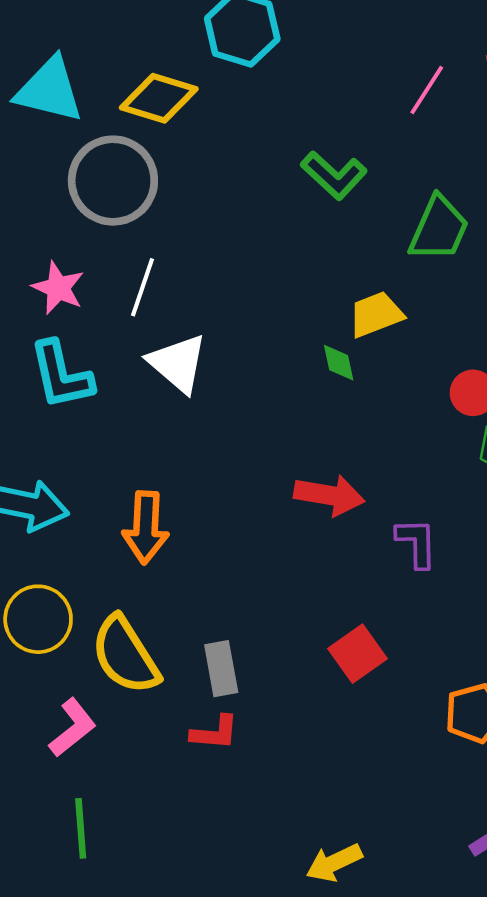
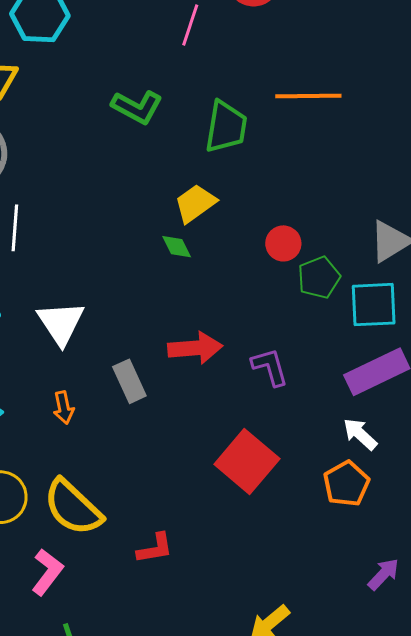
white triangle: (178, 363) -> (61, 323), moved, turned 30
orange arrow: (146, 527) -> (64, 408), size x0.6
red square: (358, 654) -> (247, 461), size x1.4
gray rectangle: (221, 669) -> (129, 381), moved

